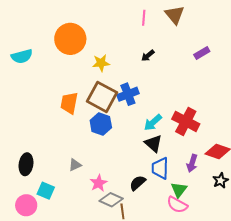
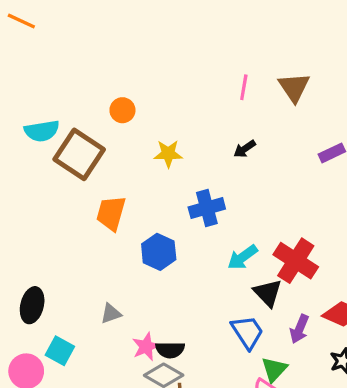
orange circle: (70, 39) -> (122, 110), size x0.5
brown square: (102, 97) -> (79, 154), moved
black triangle: (153, 143) -> (268, 293), moved
blue trapezoid: (160, 168) -> (247, 332), turned 140
black semicircle: (138, 183) -> (170, 350), moved, turned -144

